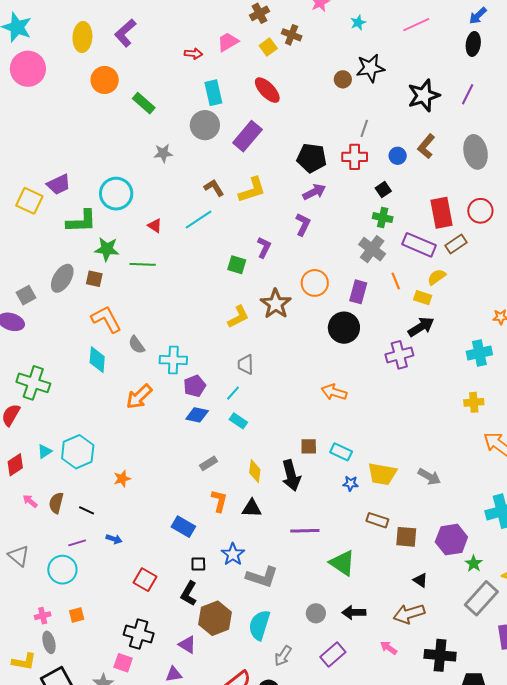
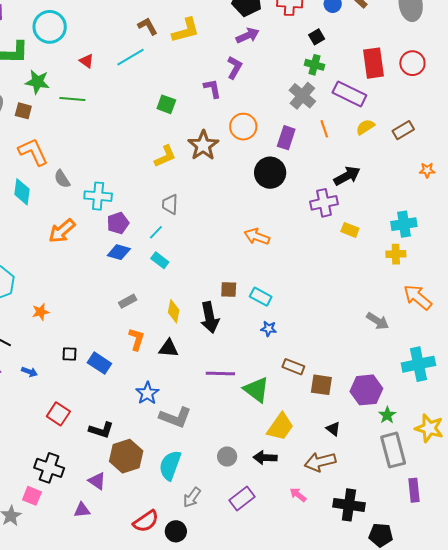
brown rectangle: (456, 244) -> (403, 130), moved
purple L-shape: (264, 247) -> (212, 88), moved, turned -40
yellow rectangle: (423, 298) -> (350, 230), moved
cyan cross: (479, 353) -> (404, 224), moved
yellow trapezoid: (382, 474) -> (280, 427), moved, turned -68
gray arrow: (429, 477) -> (378, 321), moved
green triangle: (342, 563) -> (256, 390), moved
black square: (198, 564) -> (69, 354), moved
black L-shape: (189, 593) -> (101, 430), turned -105
gray rectangle: (481, 598) -> (393, 450), turned -60

